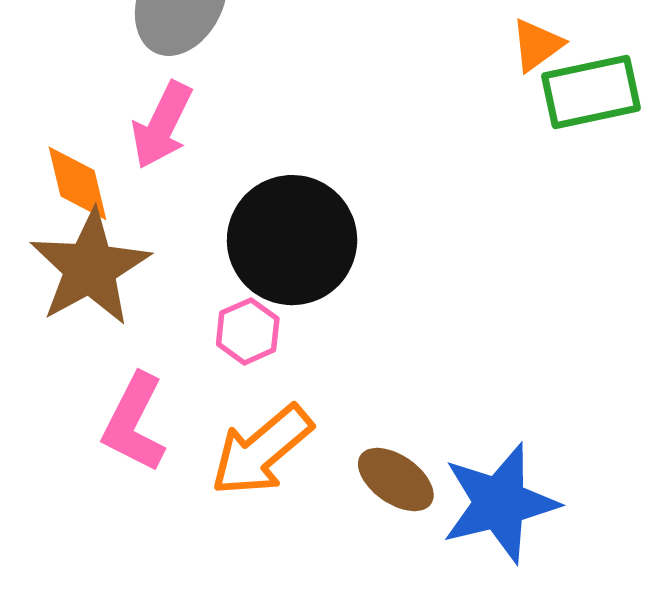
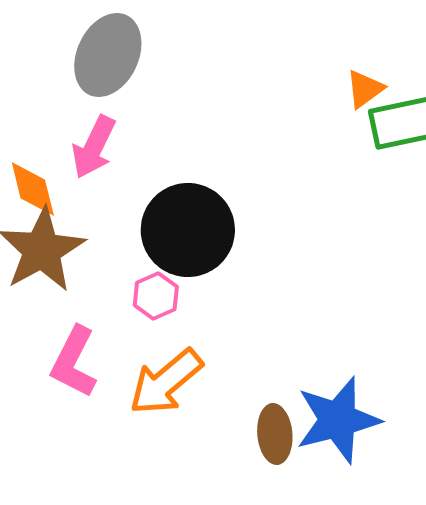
brown ellipse: (396, 480) -> (275, 434), moved, turned 50

